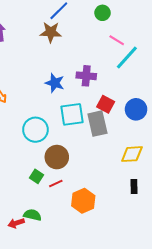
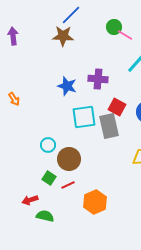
green circle: (102, 13) -> (114, 27), moved
pink line: (117, 40) -> (125, 35), moved
cyan circle: (35, 130) -> (48, 145), moved, size x0.6
red arrow: (16, 223) -> (30, 200), moved

